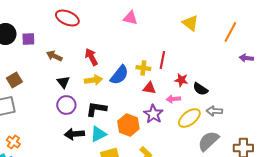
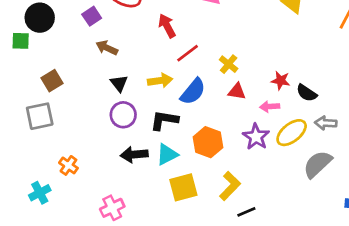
purple square: (28, 39) -> (92, 16), moved, turned -32
red arrow: (91, 57) -> (167, 26), moved
red line: (162, 60) -> (188, 53), moved, turned 42
yellow cross: (143, 68) -> (229, 64), turned 32
blue semicircle: (119, 75) -> (193, 92), moved
purple star: (153, 114) -> (256, 137), moved
orange cross: (13, 142) -> (68, 165), moved

